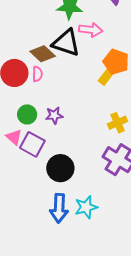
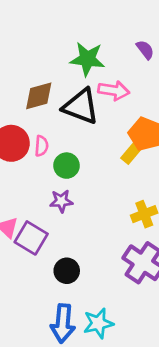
brown diamond: (43, 54) -> (39, 96), moved, turned -60
green circle: (27, 114) -> (67, 166), moved
black circle: (60, 168) -> (67, 271), size x0.7

